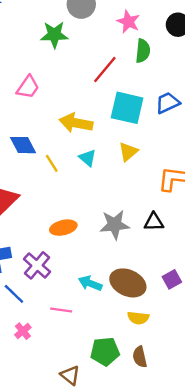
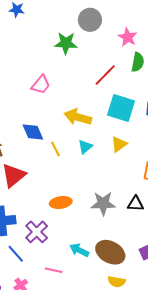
cyan triangle: (88, 158) -> (85, 147), turned 35

